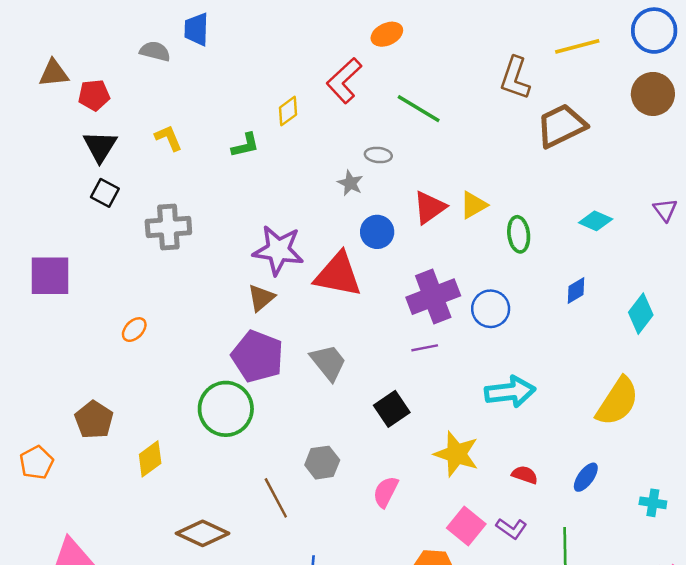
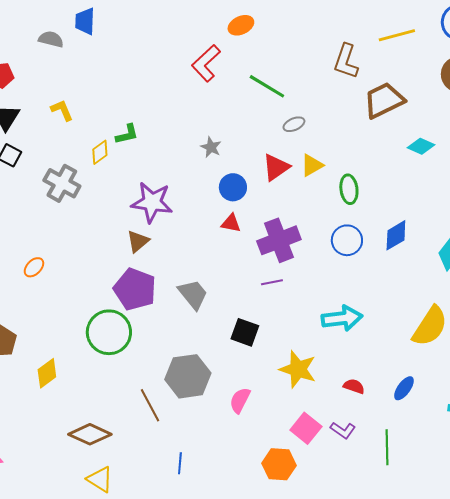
yellow diamond: (288, 111) -> (100, 152), moved
green L-shape: (245, 145) -> (127, 134), moved
gray ellipse: (378, 155) -> (294, 124), moved, turned -30
cyan diamond: (596, 221) -> (421, 146), moved
gray cross: (168, 227) -> (62, 183), turned 33
red triangle: (338, 275) -> (231, 223), moved, size x0.5
blue diamond: (576, 290) -> (396, 235), size x1.4
blue circle: (491, 309) -> (347, 240), moved
black square: (392, 409) -> (245, 332), turned -36
gray hexagon: (322, 463) -> (188, 376), size x1.6

